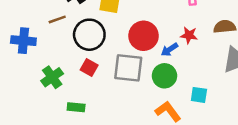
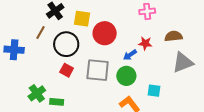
brown line: (57, 19) -> (41, 32), turned -40
red circle: (144, 36) -> (105, 33), moved
green cross: (52, 77) -> (37, 93), moved

